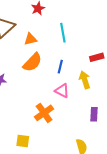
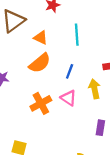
orange triangle: (30, 39) -> (41, 38), turned 32
orange cross: (44, 113) -> (41, 103), moved

